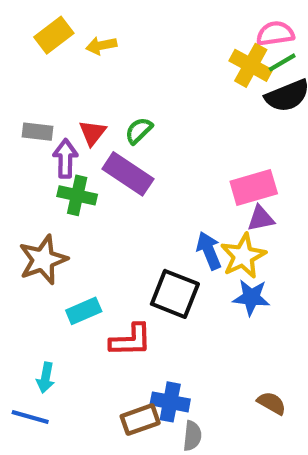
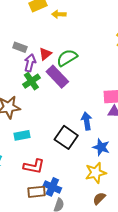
green semicircle: (139, 131) -> (67, 58), size x1.5
green cross: (77, 195) -> (31, 81), turned 30
yellow star: (243, 256) -> (96, 173), moved
red L-shape: (131, 340) -> (34, 166), moved
brown semicircle: (272, 403) -> (99, 198), turned -88

